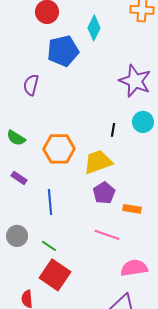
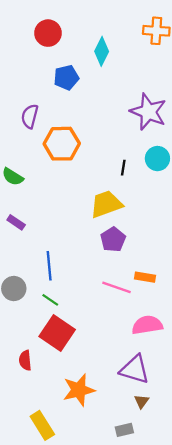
blue pentagon: (63, 51) -> (66, 78), size x0.7
orange hexagon: (59, 149) -> (62, 144), moved
blue line: (50, 202) -> (49, 266), moved
orange rectangle: (132, 209) -> (145, 277), moved

